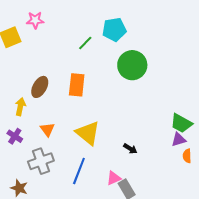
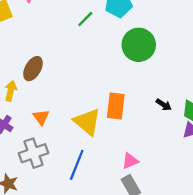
orange rectangle: (77, 85) -> (116, 106), moved
black arrow: (130, 149) -> (164, 105), moved
pink triangle: (114, 178) -> (130, 161), moved

